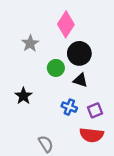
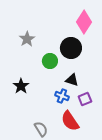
pink diamond: (66, 24) -> (84, 22), moved
black triangle: (80, 80) -> (72, 80), moved
red semicircle: (92, 135) -> (70, 121), moved, turned 50

